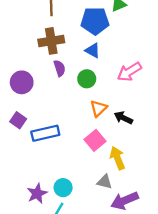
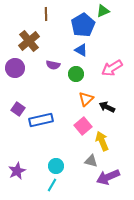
blue pentagon: (95, 21) -> (83, 25), turned -30
brown cross: (51, 41) -> (29, 41), moved, turned -30
purple semicircle: (60, 68) -> (53, 65), turned 120
purple circle: (22, 82) -> (15, 68), moved
purple star: (37, 194) -> (17, 171), moved

